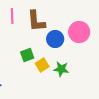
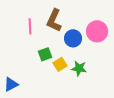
pink line: (12, 16) -> (30, 26), moved
brown L-shape: (36, 21) -> (54, 20), turned 30

